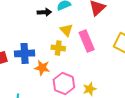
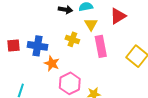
yellow triangle: (66, 30) -> (91, 24), moved
yellow cross: (58, 48) -> (72, 39), moved

